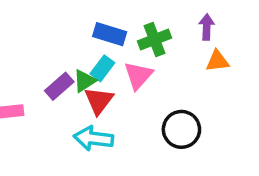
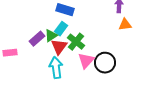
green cross: (154, 40) -> (76, 42), moved, turned -30
pink triangle: (138, 75) -> (86, 61), moved
cyan arrow: (93, 138) -> (56, 68), turned 75

